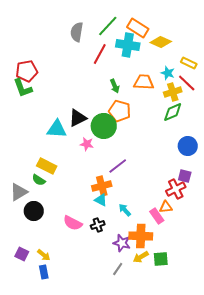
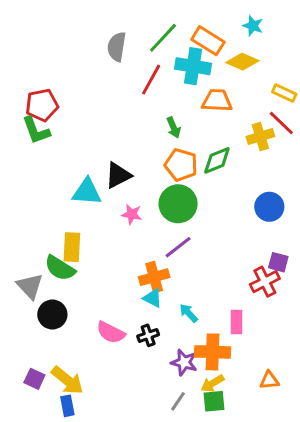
cyan star: (168, 73) -> (253, 26), moved
orange trapezoid: (144, 82) -> (217, 101), moved
green diamond: (173, 112) -> (217, 160), moved
green circle: (104, 126) -> (178, 204), moved
blue circle: (188, 146) -> (269, 207), moved
yellow rectangle: (47, 166) -> (72, 247), turned 66
green semicircle: (39, 180) -> (60, 268), size x1.5
gray triangle: (19, 192) -> (30, 286), turned -42
orange triangle: (166, 207) -> (269, 380), moved
pink rectangle: (157, 216) -> (236, 322), turned 35
yellow arrow: (44, 255) -> (67, 380), size x1.6
green square: (161, 259) -> (214, 401), moved

